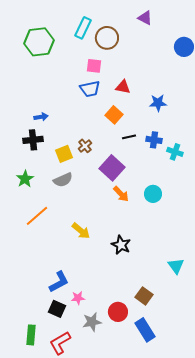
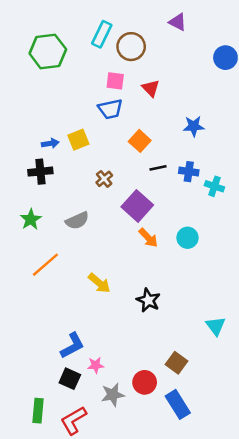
red triangle: (123, 87) -> (151, 88), moved, turned 35
yellow square: (64, 154) -> (78, 140), moved

